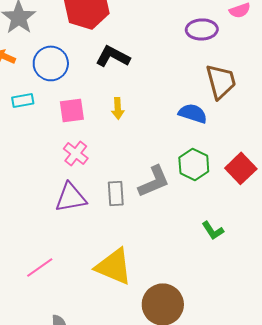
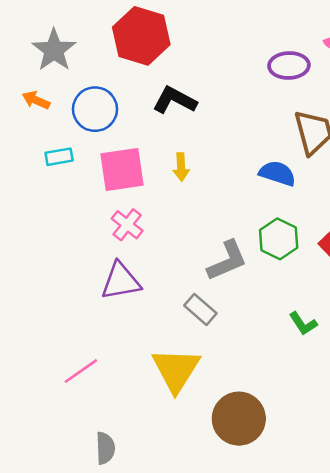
pink square: (72, 110) -> (122, 169), size x1.4
gray rectangle: (116, 193) -> (200, 309), moved, turned -45
yellow triangle: (114, 266) -> (176, 370), turned 39

